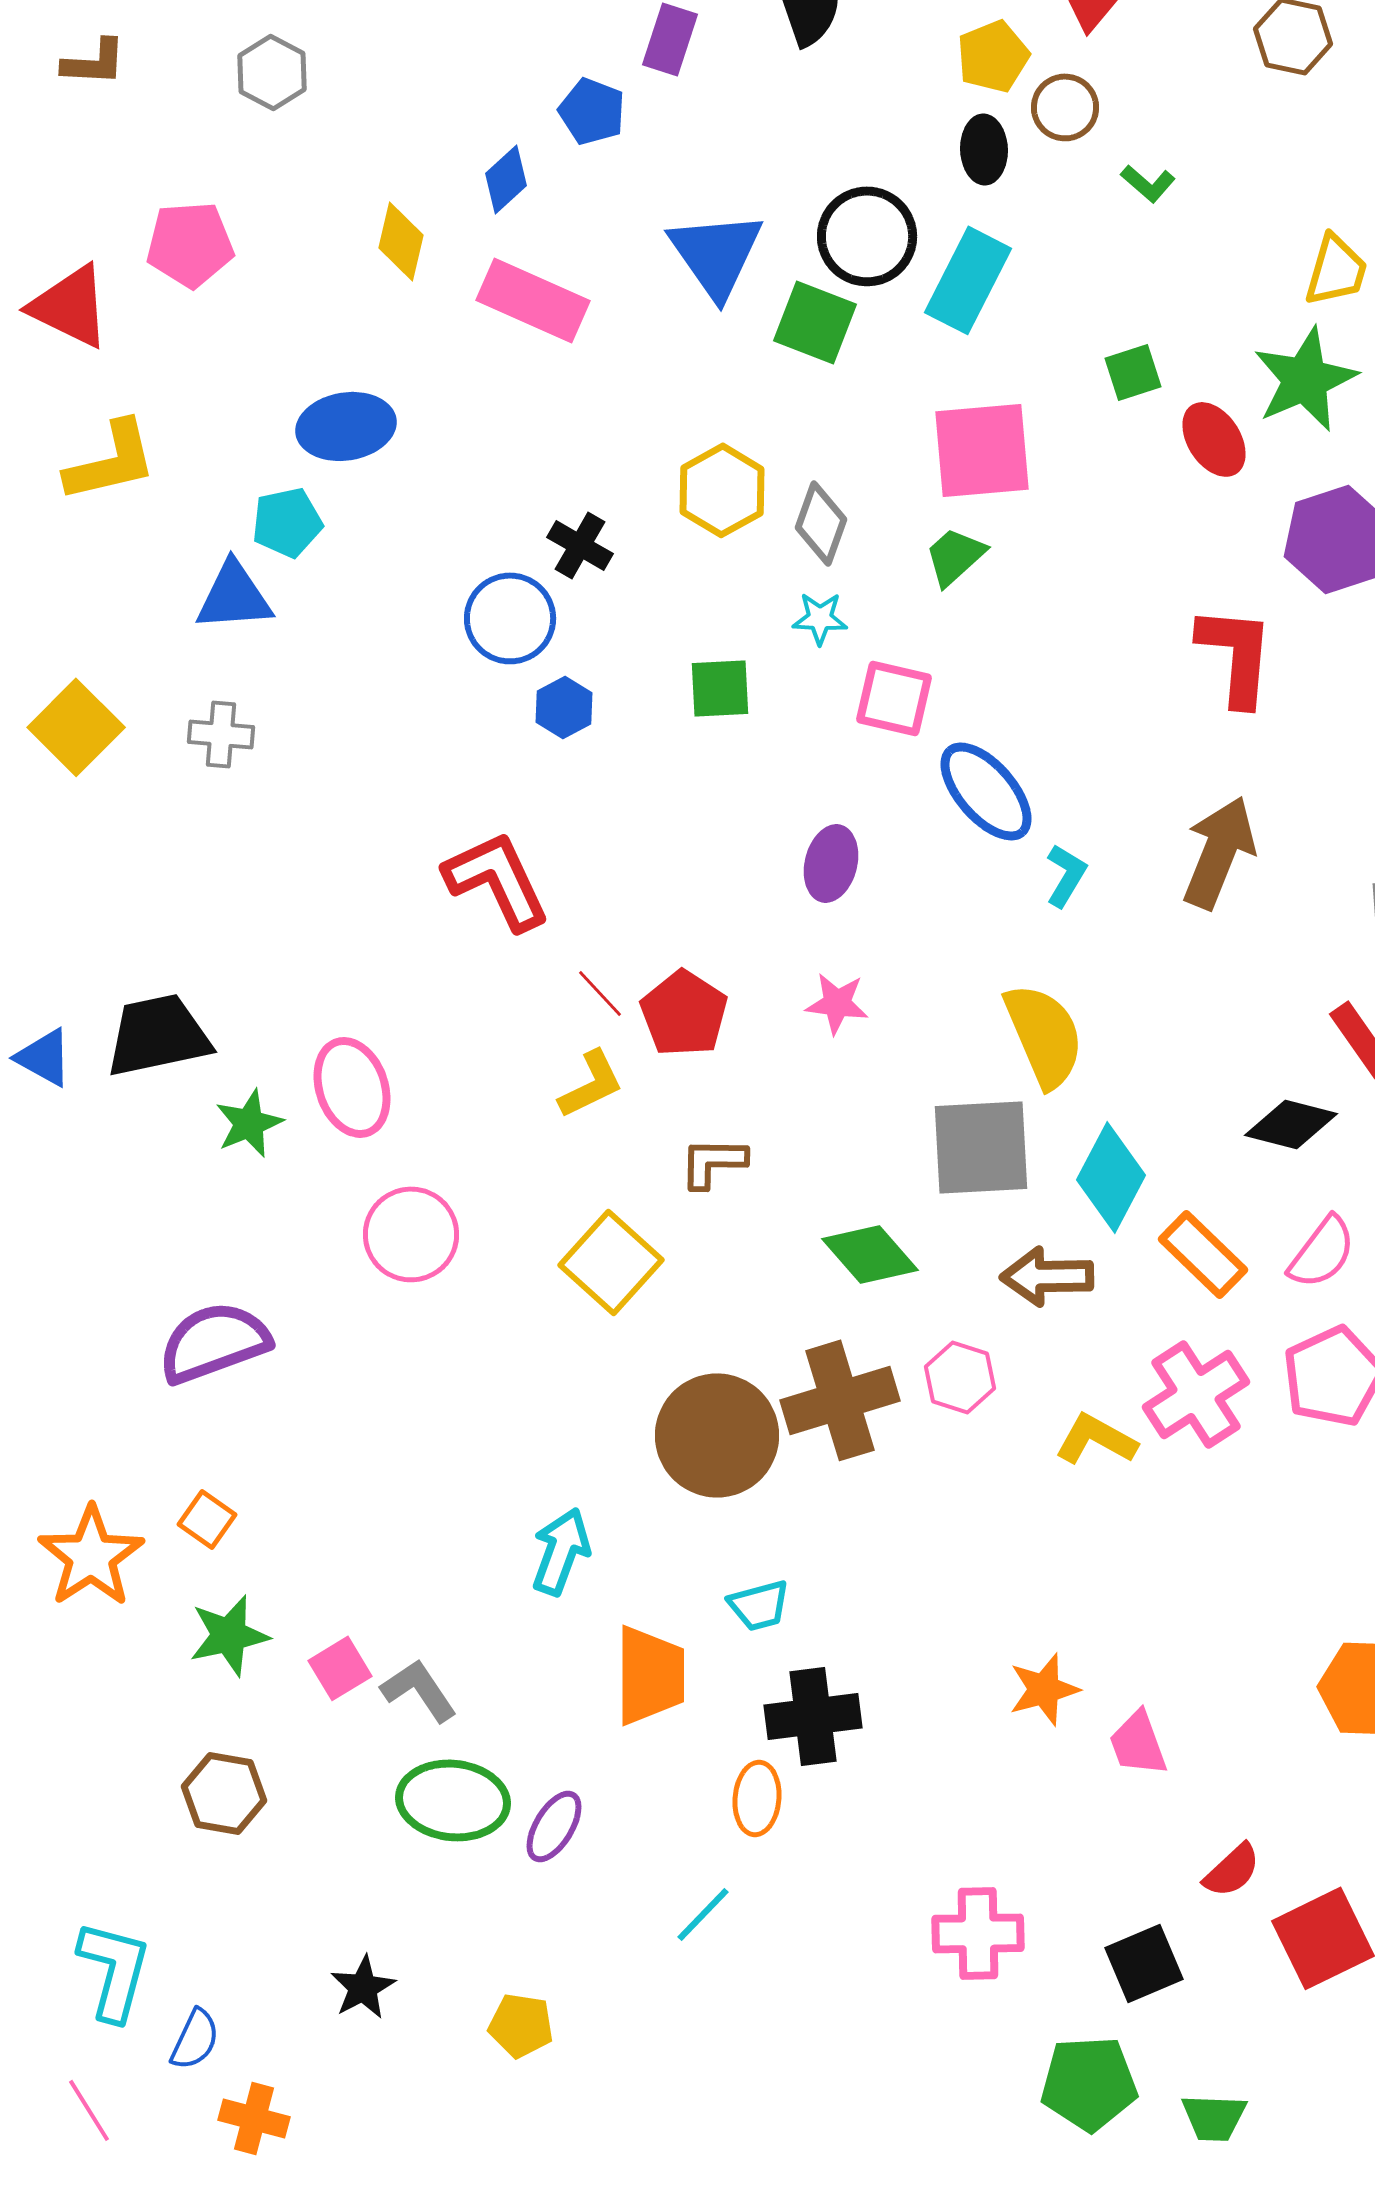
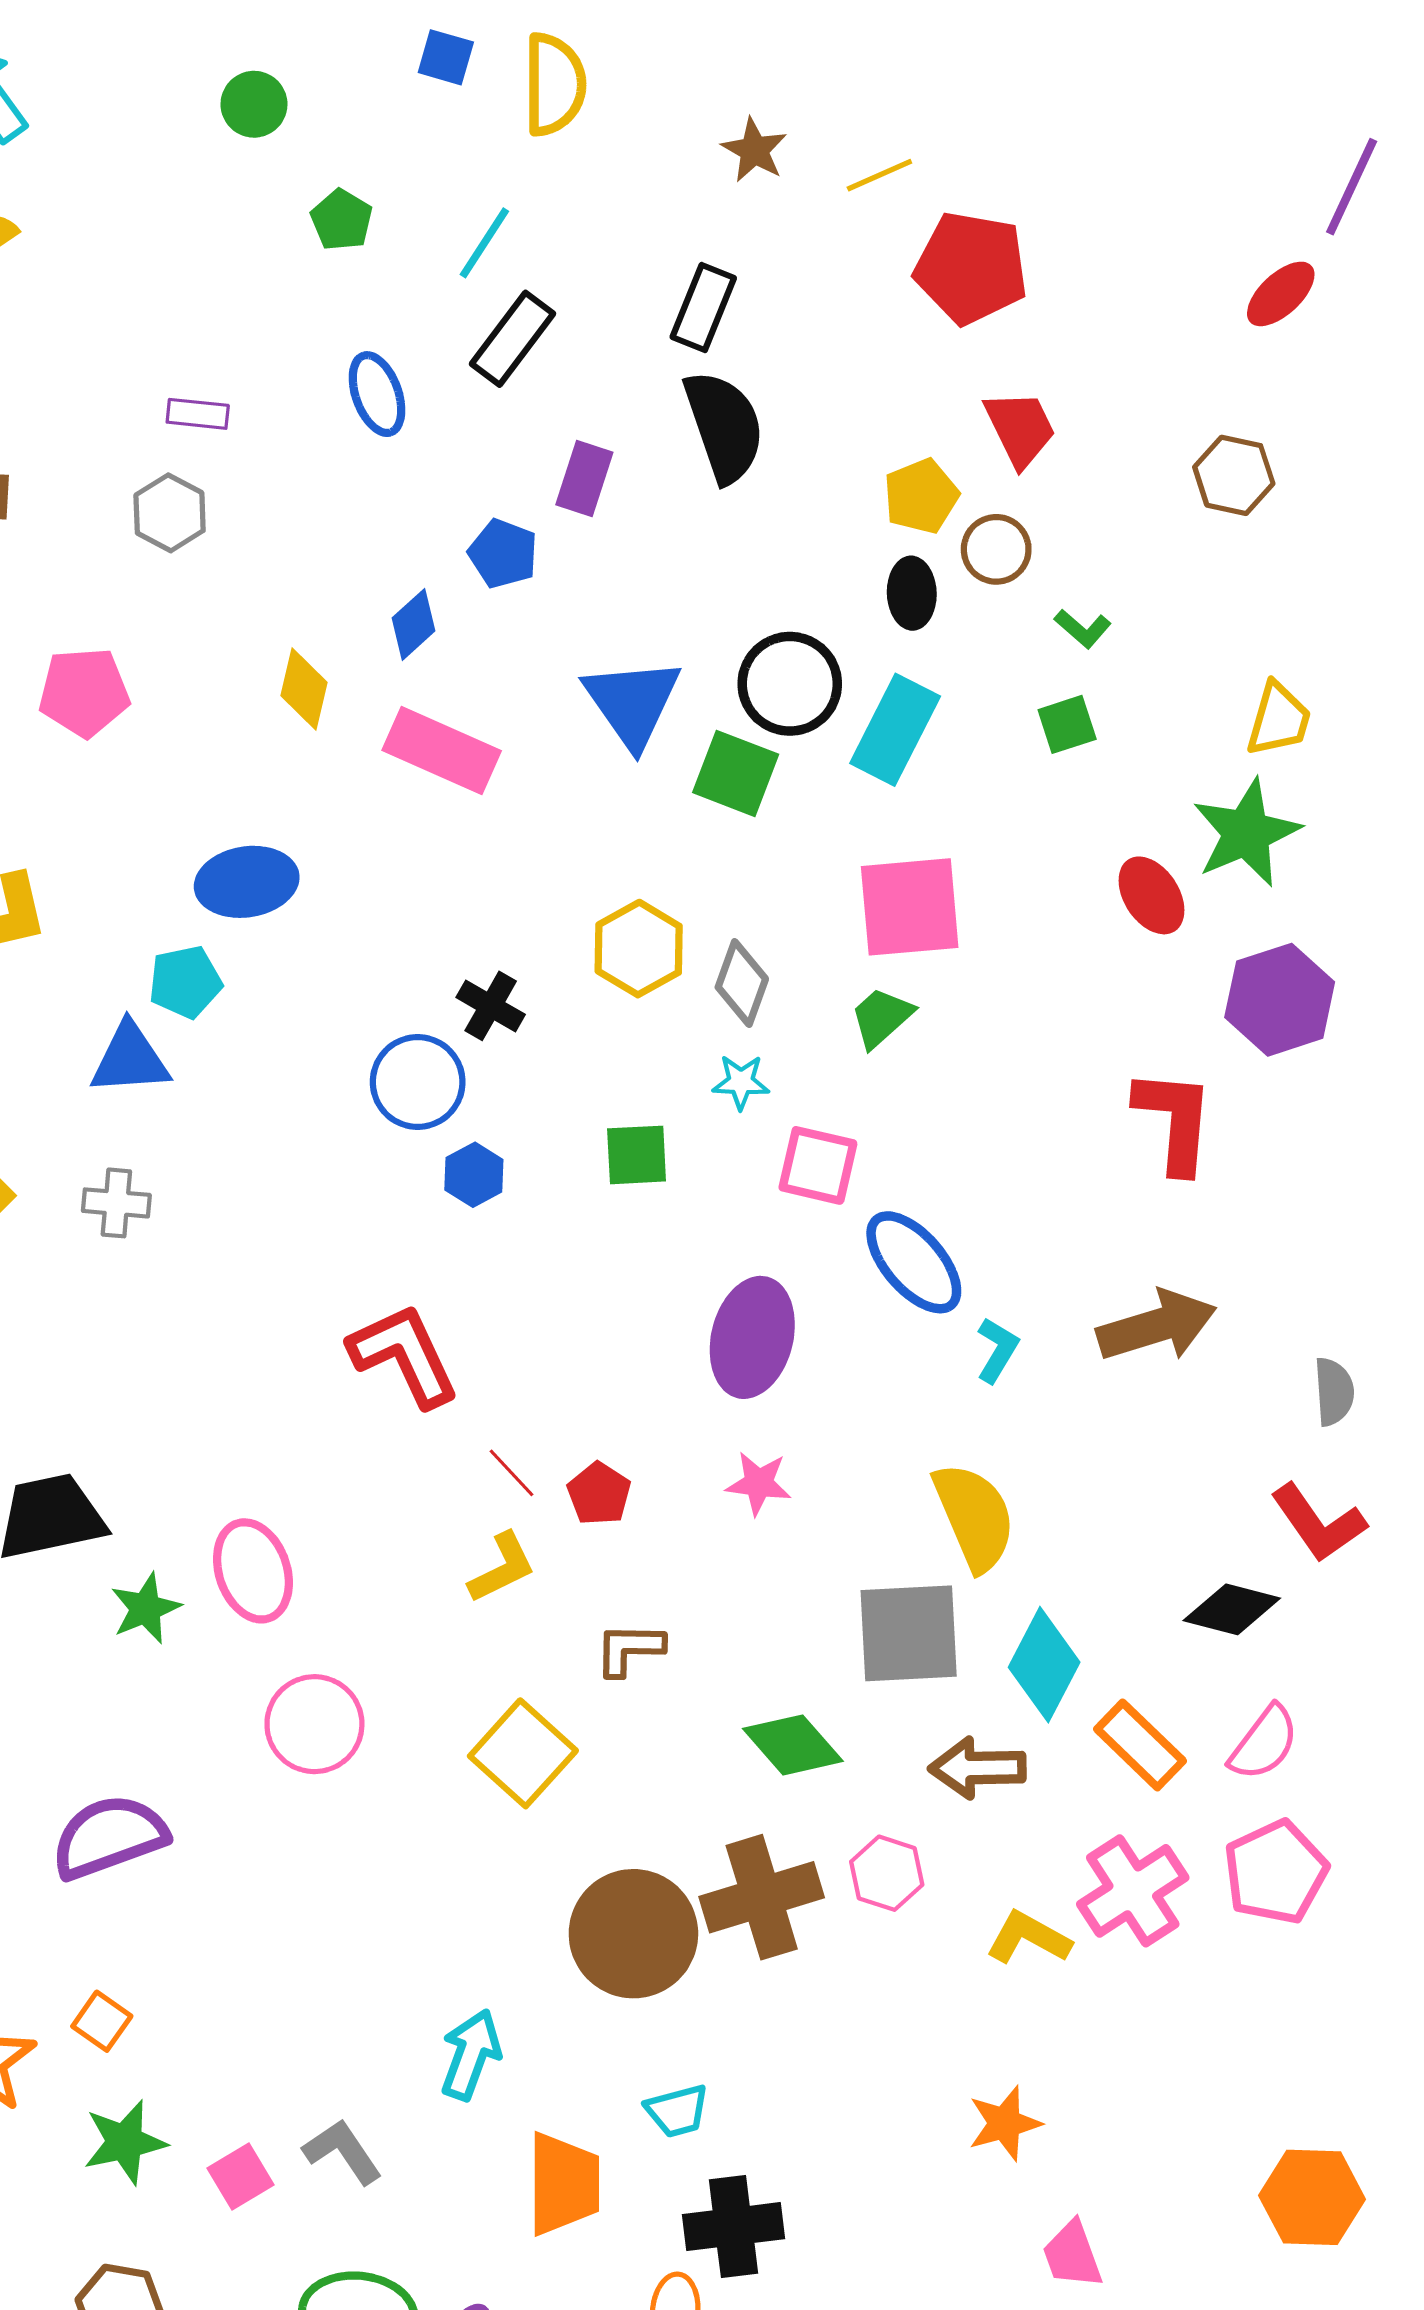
green square: (1133, 372) -> (1067, 724), moved
brown arrow: (1219, 852) -> (1157, 1326), turned 51
purple ellipse: (831, 863) -> (752, 1337), size x1.5
red pentagon: (684, 1013) -> (599, 1494), size x0.7
orange star: (1044, 1689) -> (1005, 2123), moved
gray L-shape: (419, 1690) -> (343, 2152), moved

